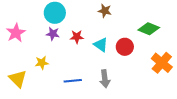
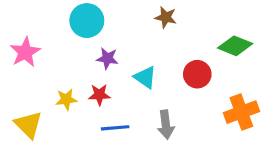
purple star: (53, 34) -> (107, 58), moved
red star: (77, 37) -> (99, 95), moved
cyan triangle: (101, 45) -> (145, 77), moved
orange cross: (162, 63) -> (241, 112), moved, turned 30

